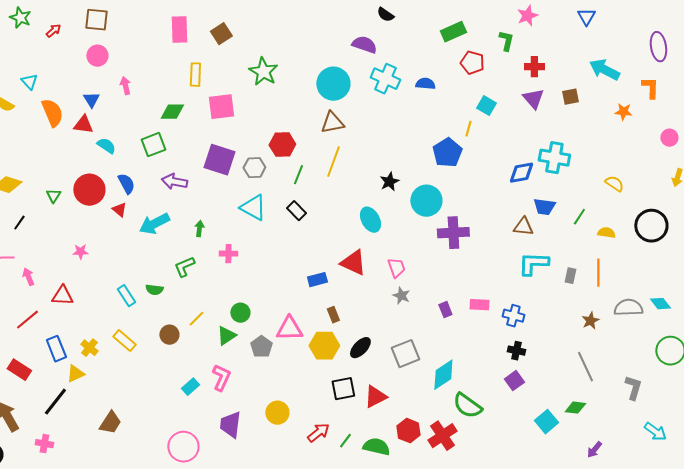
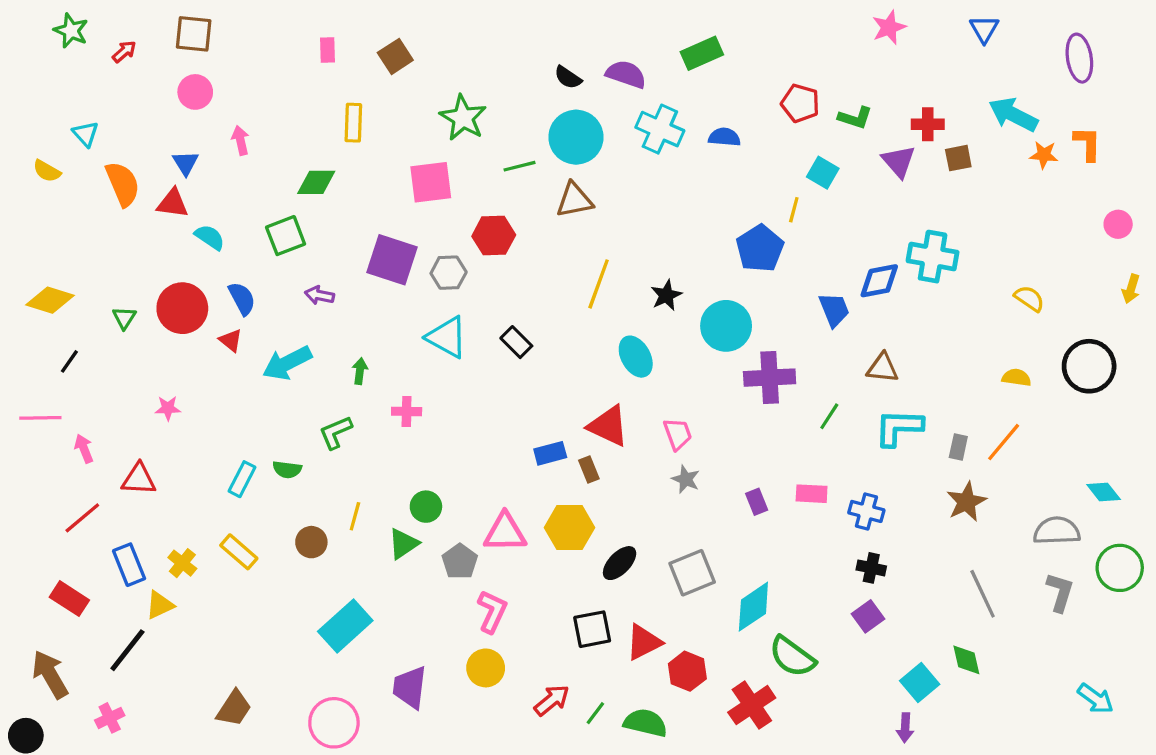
black semicircle: (385, 15) -> (568, 77), moved
pink rectangle: (179, 30) -> (328, 50), size x0.6
green rectangle: (453, 32) -> (702, 53), moved
green L-shape: (506, 41) -> (855, 118), moved, turned 95
purple ellipse: (658, 47) -> (1079, 58), moved
red cross: (534, 67) -> (928, 124), moved
pink square: (221, 107) -> (431, 182), moved
orange star: (623, 112) -> (1044, 155), moved
yellow line: (333, 162) -> (599, 284), moved
green line: (298, 175) -> (520, 166), moved, turned 54
purple arrow: (174, 182) -> (319, 295), size x0.7
blue trapezoid: (544, 207) -> (834, 310), moved, turned -120
green line: (579, 217) -> (829, 416), moved
orange line: (598, 273) -> (1004, 442), turned 40
cyan rectangle: (126, 296) -> (242, 479), turned 60
gray semicircle: (628, 308) -> (1057, 531), moved
brown rectangle: (333, 315) -> (589, 469), moved
yellow line: (196, 319) -> (355, 516), turned -30
brown star: (590, 321) -> (966, 502), moved, size x1.4
yellow hexagon: (324, 346) -> (570, 528), moved
pink L-shape: (221, 378) -> (492, 611), moved
cyan rectangle: (190, 387) -> (345, 626), size x1.8
gray L-shape: (633, 388) -> (1060, 592), moved
green diamond: (575, 408) -> (966, 660), turned 70
brown trapezoid: (110, 423) -> (234, 708), moved
red hexagon: (408, 431) -> (687, 671), moved
pink cross: (44, 444) -> (110, 718), turned -36
purple arrow: (594, 450) -> (905, 728), moved, turned -36

